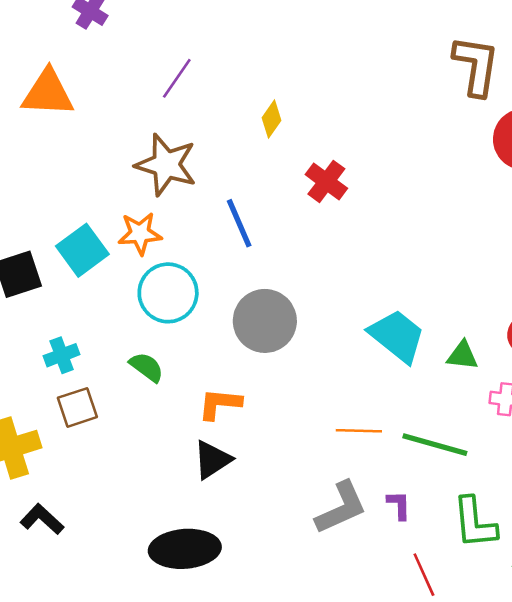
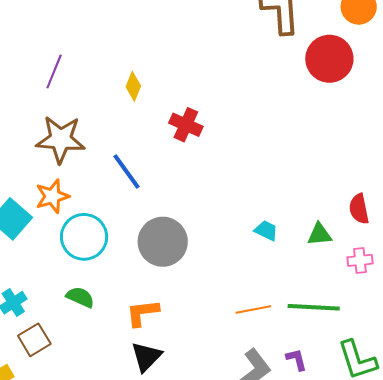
cyan trapezoid: (397, 336) -> (266, 231), size x0.5

